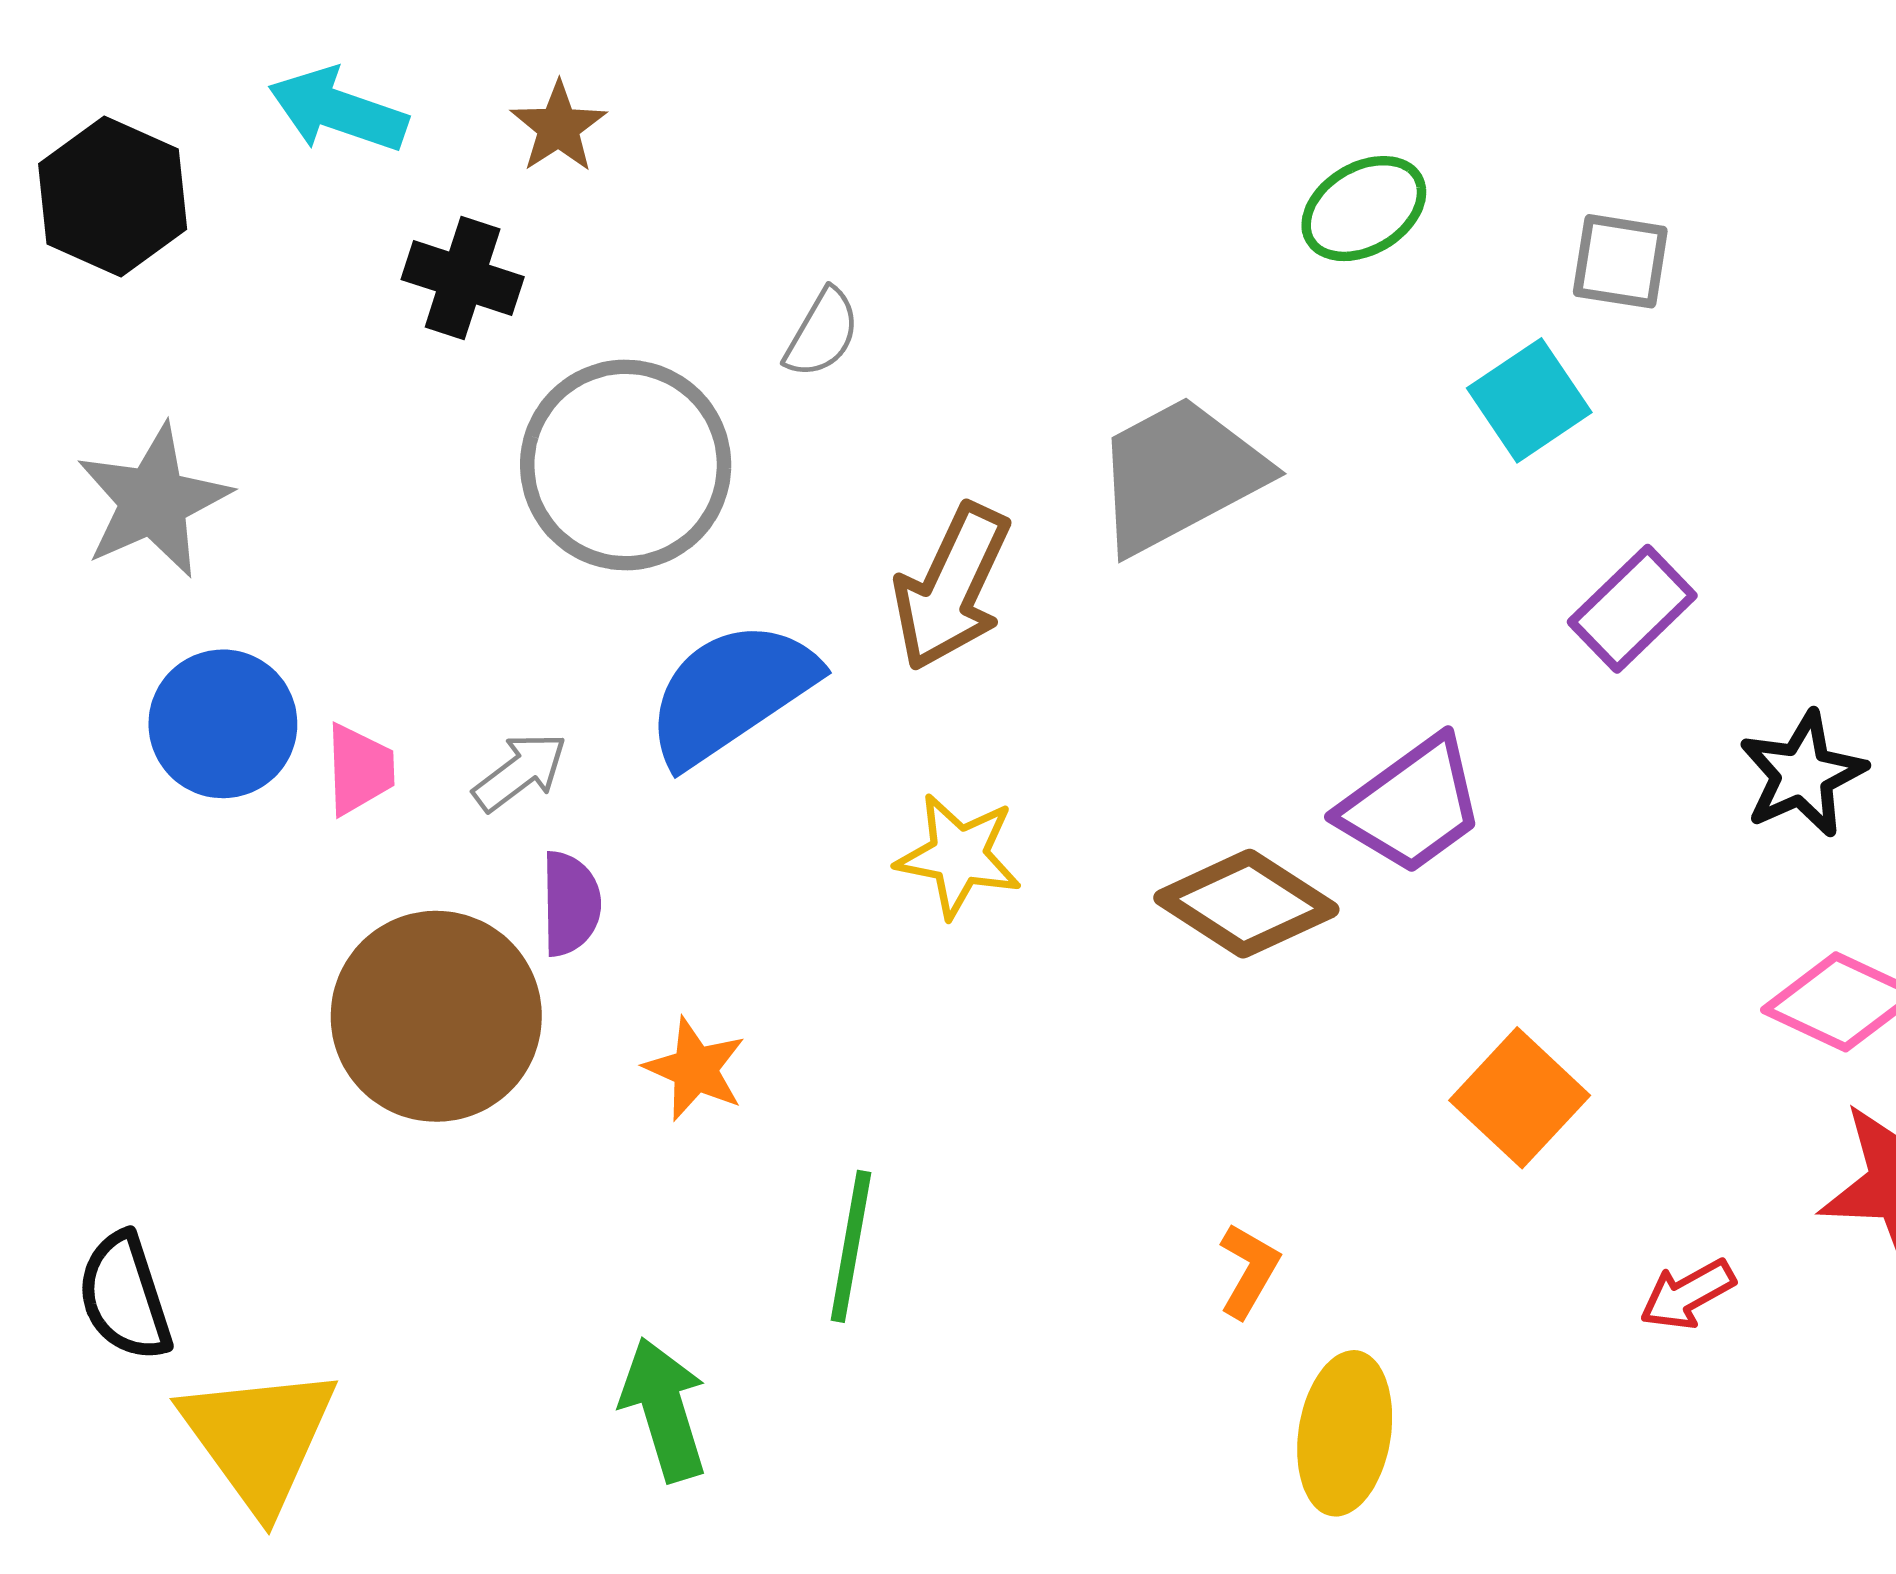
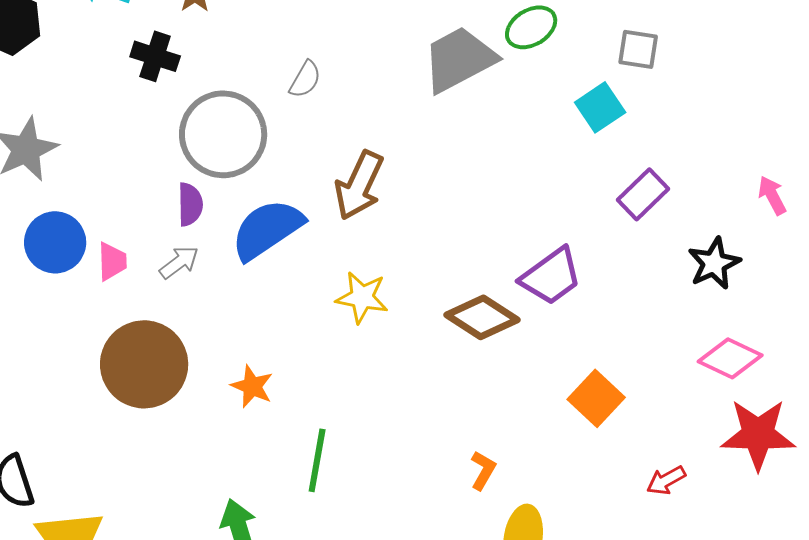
gray trapezoid: (1179, 475) -> (459, 59), moved
purple semicircle: (570, 904) -> (190, 204), moved

